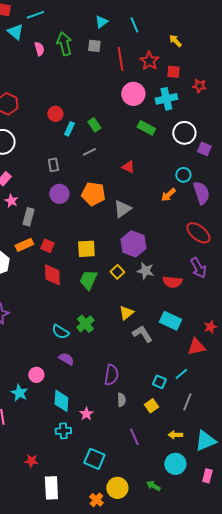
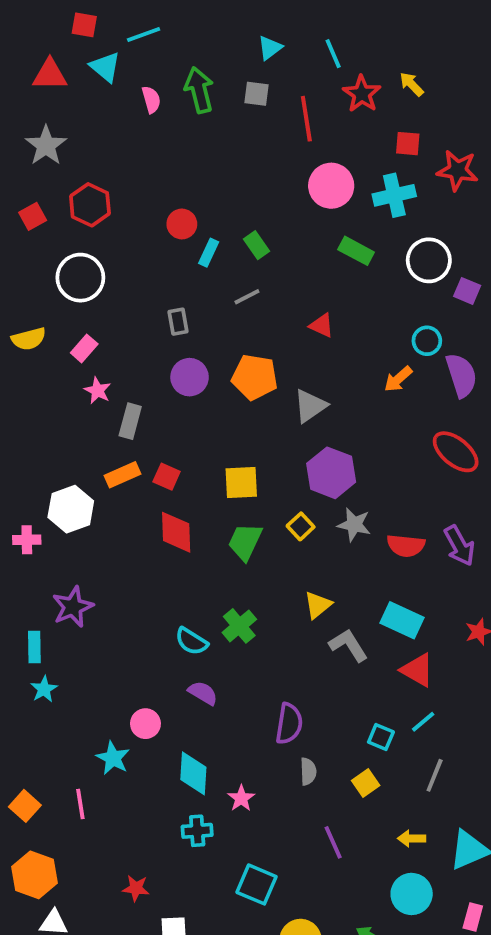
red star: (149, 61) -> (362, 94), moved
red star: (199, 86) -> (458, 170), size x1.5
purple arrow: (198, 268) -> (459, 546), moved
red triangle: (196, 347) -> (417, 670), moved, turned 42

